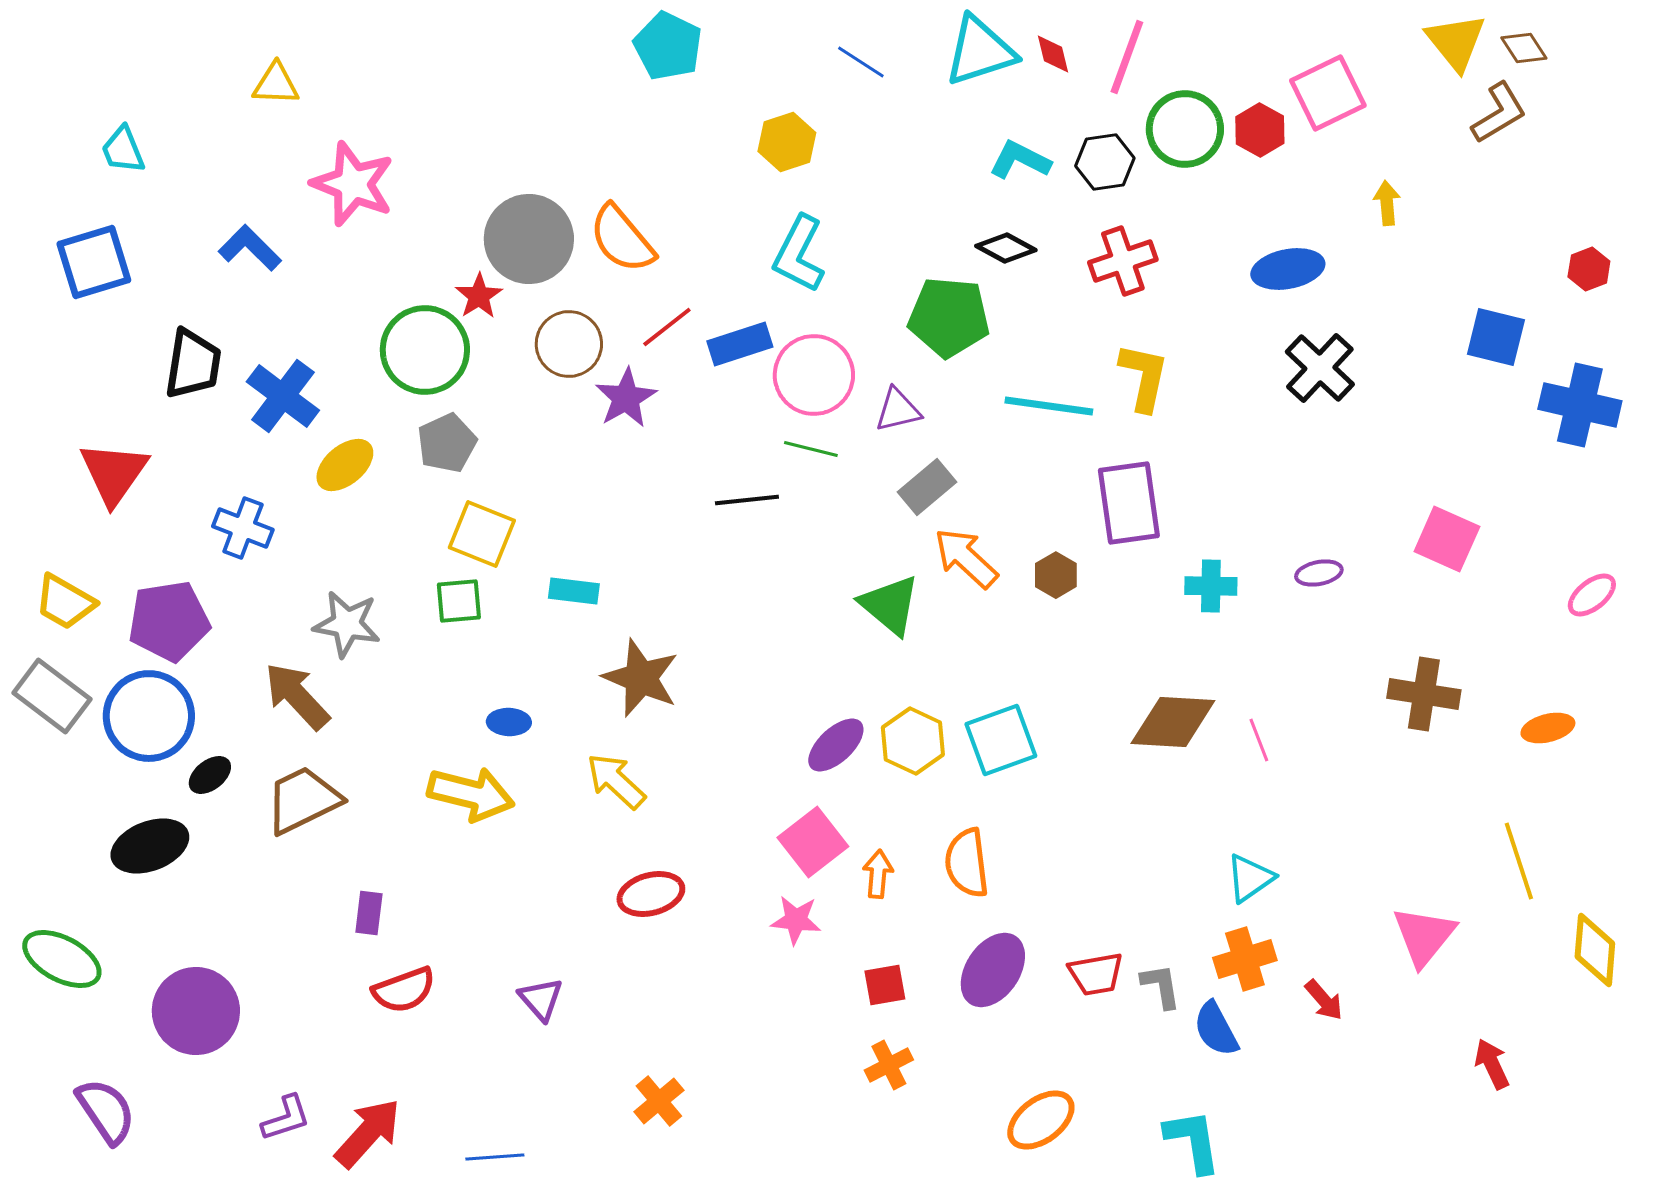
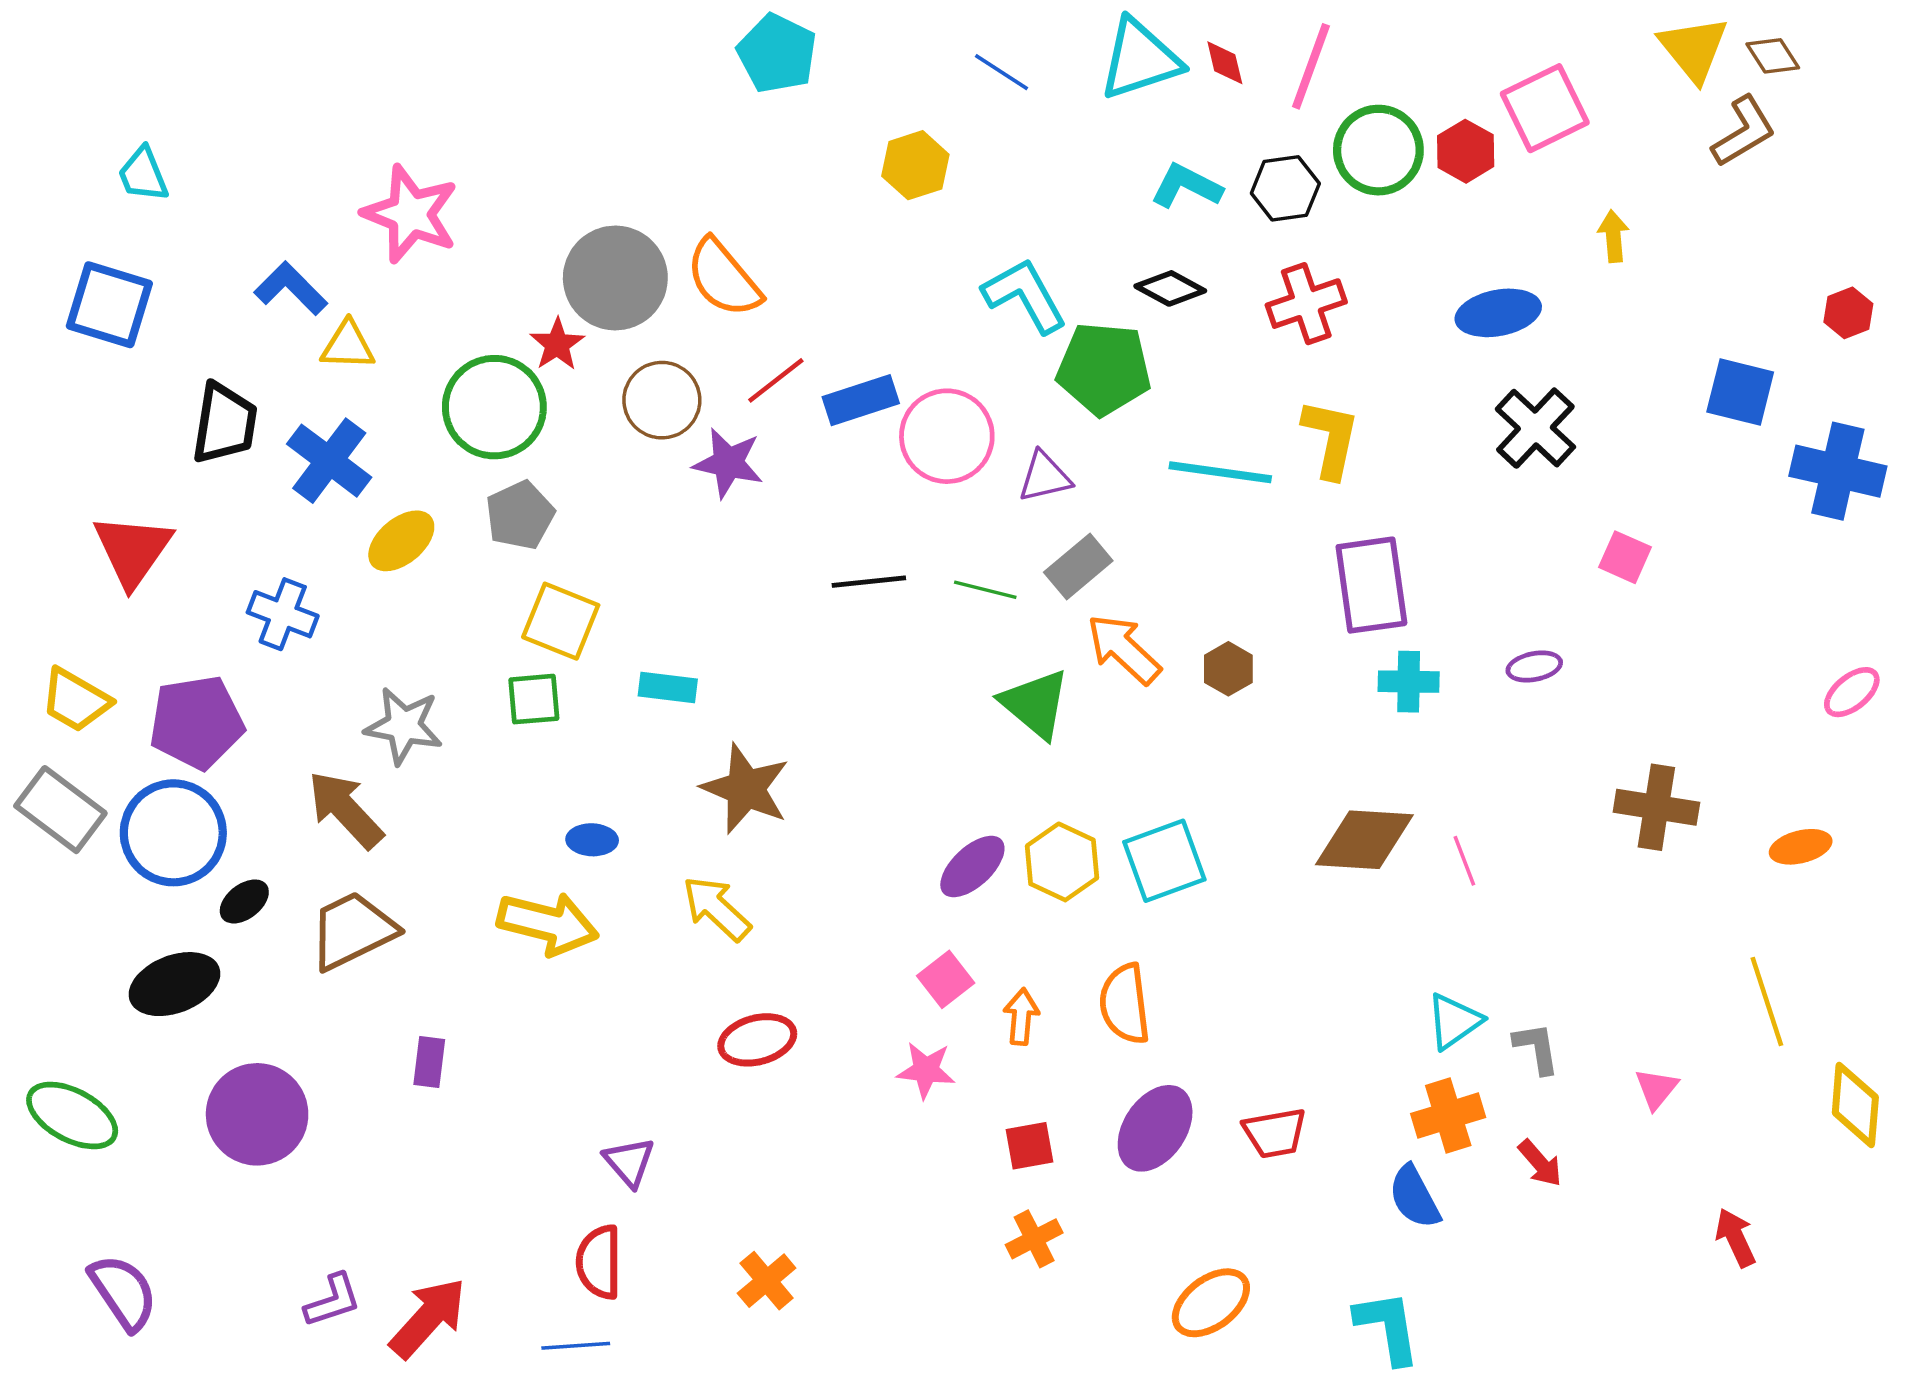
yellow triangle: (276, 84) -> (348, 345), moved
cyan L-shape: (799, 254) -> (1025, 295), moved, turned 124
blue square: (94, 262) -> (109, 305), turned 34
purple star: (626, 398) -> (728, 463), turned -30
green line: (811, 449) -> (985, 590), moved
purple rectangle: (1129, 503) -> (1371, 585), moved
pink square: (1447, 539) -> (1625, 557), moved, size x0.7
pink square: (813, 842) -> (946, 979), size x0.7
pink triangle: (1424, 936) -> (1656, 1089), size x0.6
gray L-shape: (1161, 986) -> (1537, 1048), moved
red semicircle: (404, 990) -> (599, 1262), moved, turned 110
purple circle: (196, 1011) -> (257, 1114), moved

